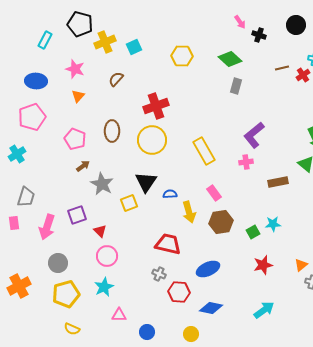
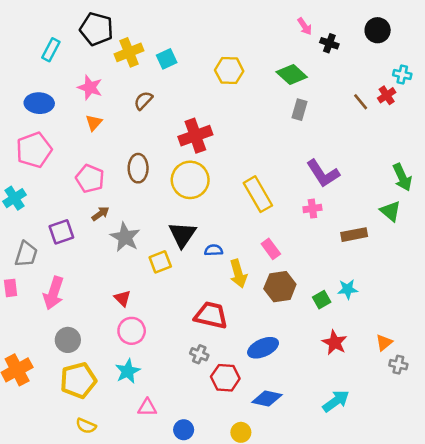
brown line: (282, 68) -> (361, 102), moved, turned 64
purple L-shape: (254, 135) -> (323, 173), turned -84
purple square: (77, 215) -> (61, 232), moved
red star: (263, 265) -> (335, 343), turned -30

